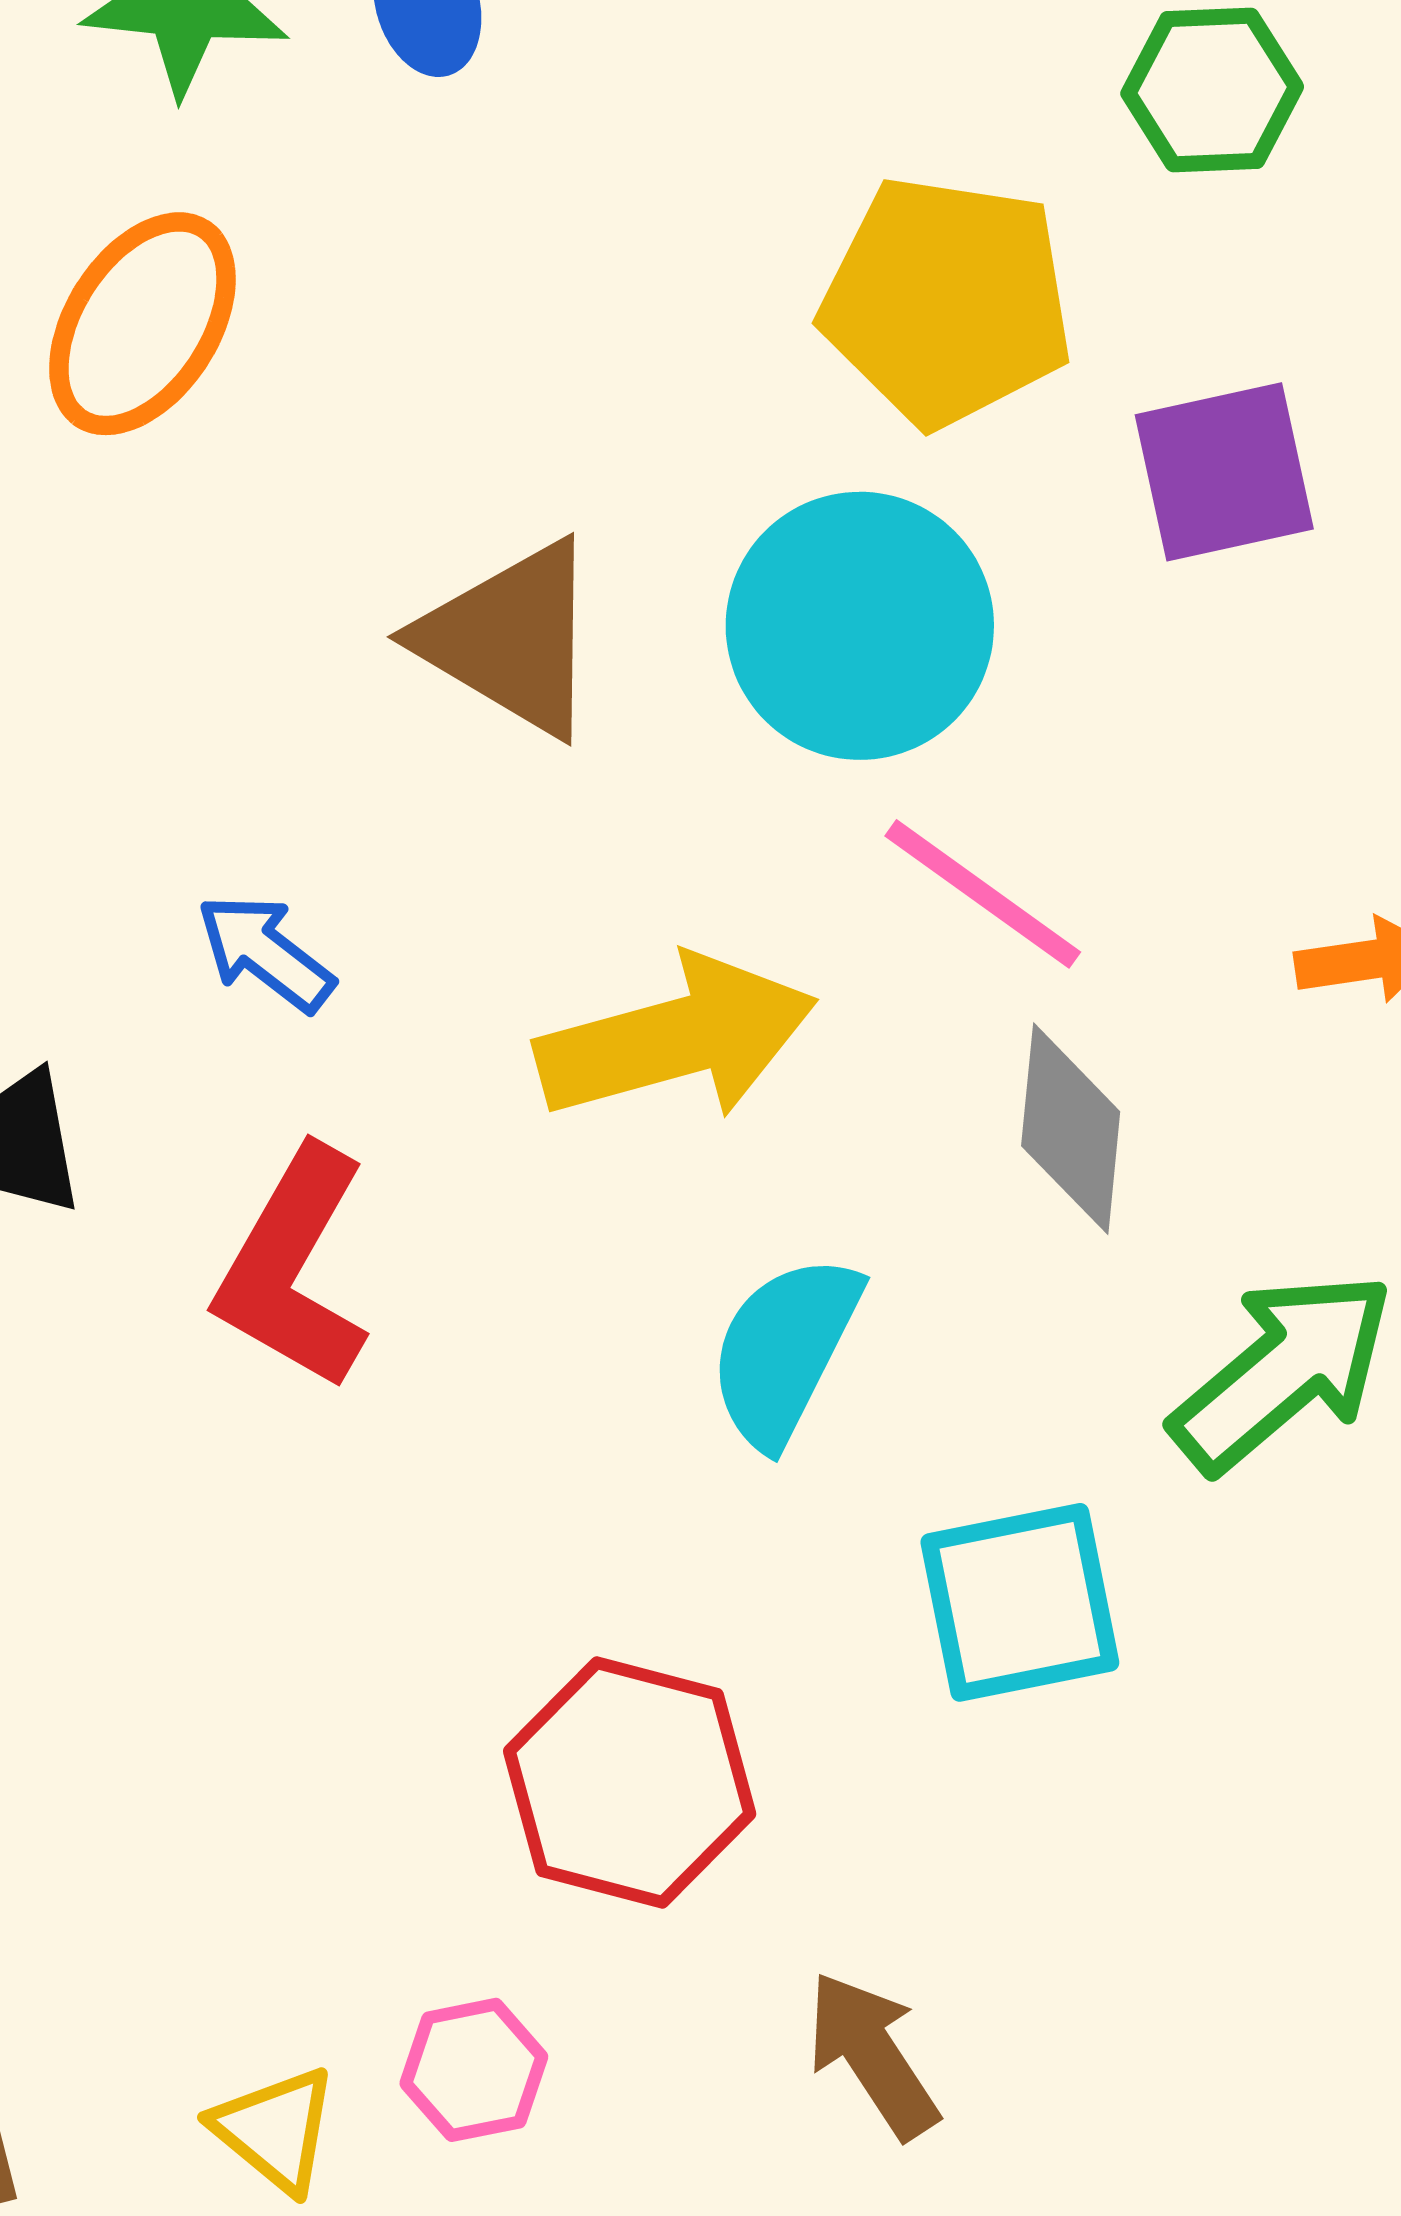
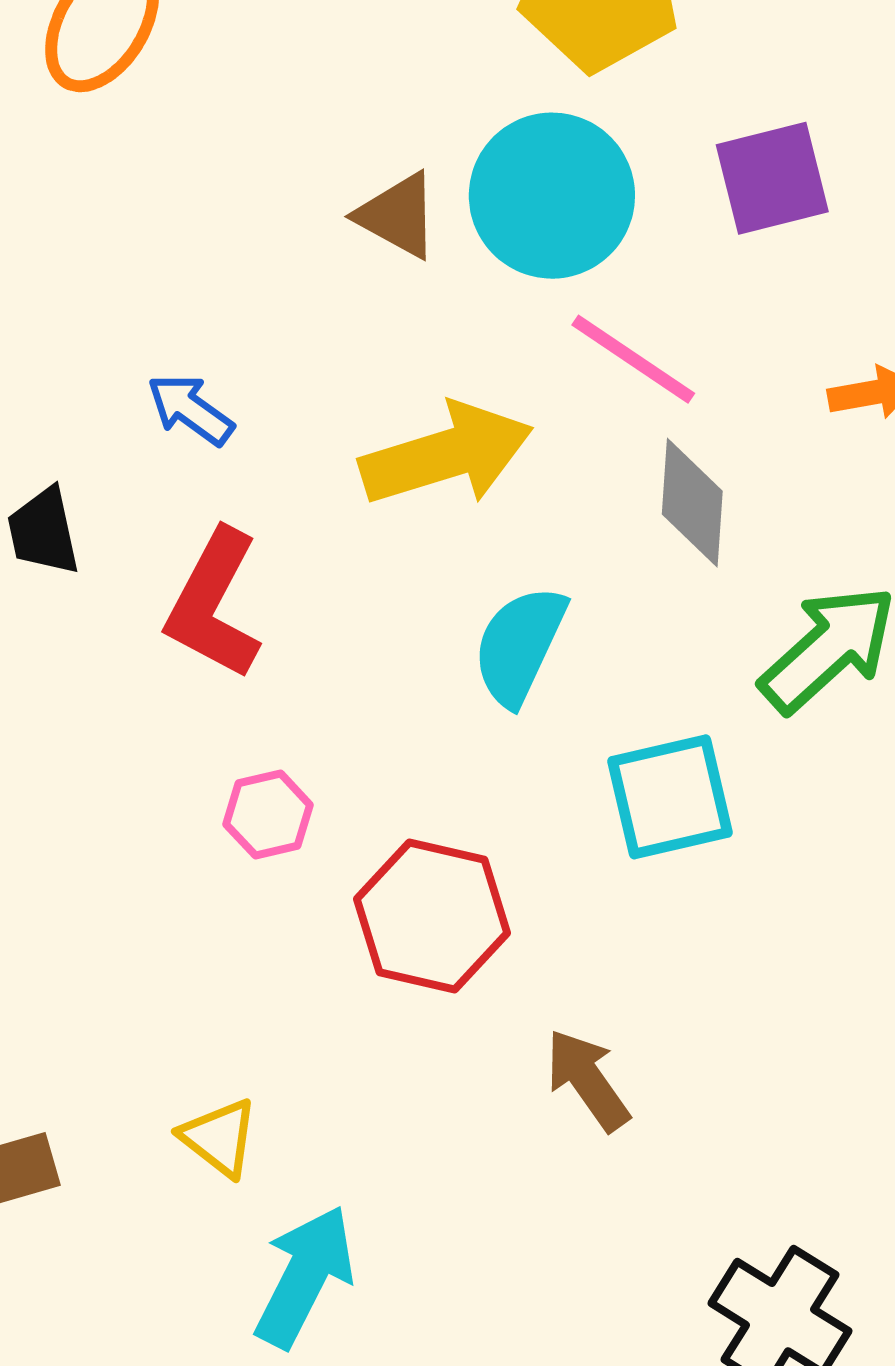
purple square: (1224, 472) -> (772, 178), moved
brown triangle: (510, 638) -> (398, 215), moved, size x0.7
pink hexagon: (474, 2070) -> (268, 815), moved

